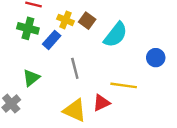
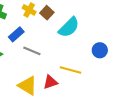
blue rectangle: (52, 40) -> (16, 34), moved
gray line: (75, 68) -> (32, 51), turned -60

